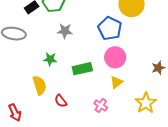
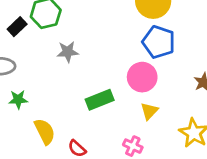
blue pentagon: (110, 28) -> (159, 42), moved
green star: (50, 59) -> (18, 99), moved

